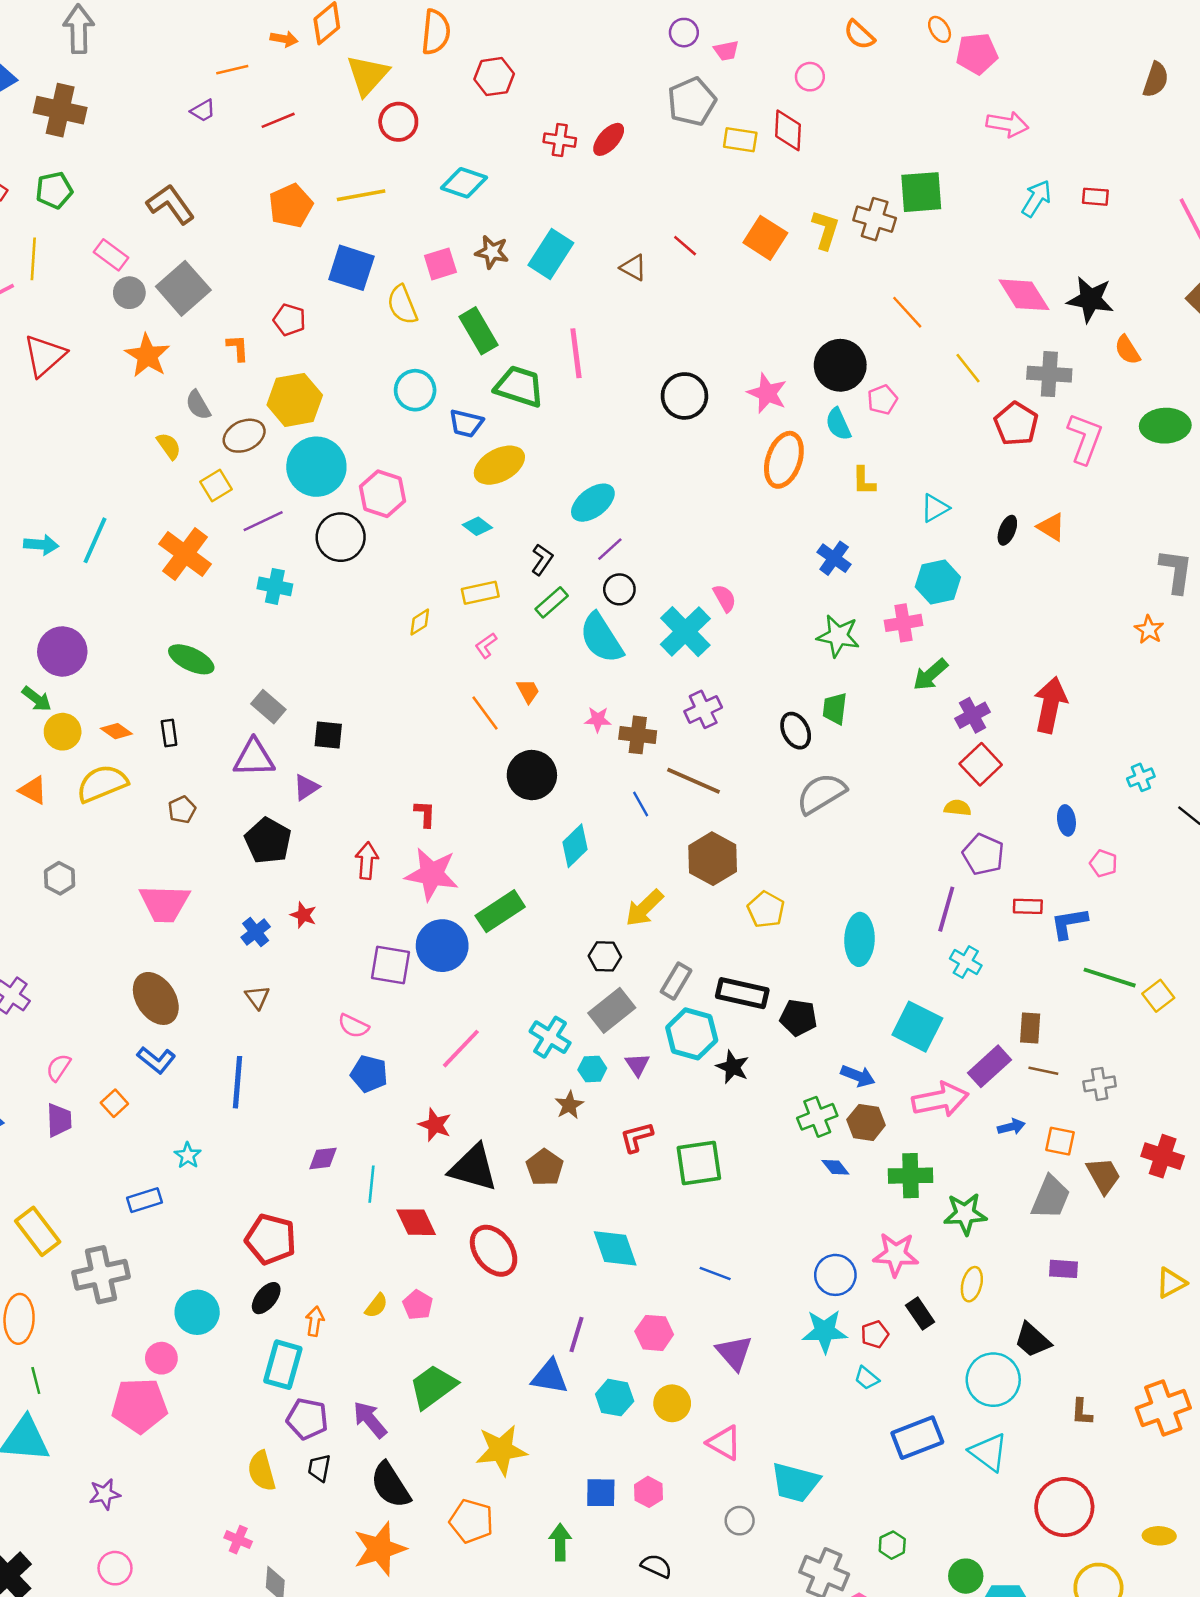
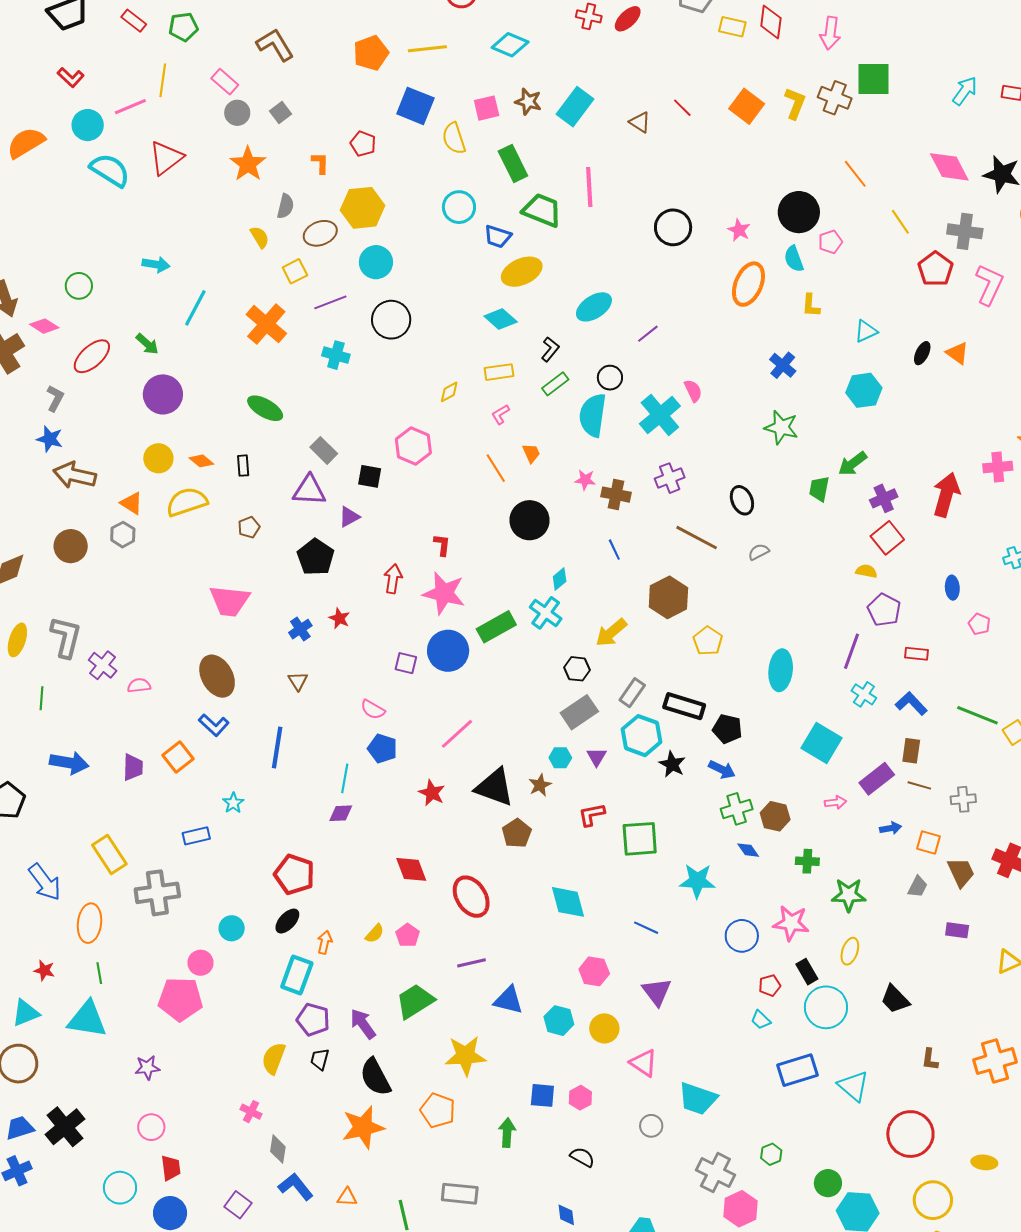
pink arrow: (1007, 124) -> (830, 33), moved, turned 84
gray square: (183, 288) -> (280, 112), size x0.5
pink star: (767, 393) -> (739, 230), size x0.7
gray semicircle: (198, 405) -> (285, 206), turned -140
cyan circle: (316, 467) -> (376, 262), size x0.7
pink hexagon: (383, 494) -> (413, 446), moved
cyan diamond: (477, 526) -> (501, 319), size x1.4
cyan arrow: (41, 545) -> (156, 264), moved
purple line: (610, 549) -> (648, 334), moved
pink cross: (903, 623) -> (998, 467), moved
cyan semicircle: (601, 638) -> (593, 415), turned 36
green arrow: (37, 699) -> (147, 344), moved
green trapezoid: (835, 709) -> (819, 489), moved
brown line: (694, 781) -> (697, 538), moved
gray semicircle: (821, 794) -> (759, 552), size x0.5
cyan diamond: (575, 846) -> (560, 579), size x0.7
gray hexagon: (60, 878) -> (123, 535), moved
blue L-shape: (1069, 923) -> (911, 703), moved, turned 52
purple square: (391, 965) -> (406, 663), size x0.7
cyan cross: (550, 1037) -> (546, 613), moved
pink semicircle: (58, 1067) -> (139, 685), moved, turned 45
blue arrow: (858, 1076) -> (722, 770), moved
pink arrow: (940, 1100) -> (836, 802), size x0.5
orange square: (114, 1103) -> (178, 757), size x1.4
black triangle: (473, 1168) -> (495, 787), moved
green cross: (910, 1176) -> (807, 861), size x0.7
cyan line: (372, 1184) -> (345, 778), moved
gray trapezoid: (1051, 1197) -> (918, 887), size x0.6
purple rectangle: (1063, 1269) -> (957, 930), moved
cyan circle: (197, 1312) -> (232, 928), size x0.7
cyan star: (825, 1331) -> (697, 881), moved
purple line: (576, 1334) -> (471, 963), moved, turned 56
cyan circle: (993, 1380) -> (826, 1007), moved
yellow semicircle: (262, 1471) -> (274, 1058), turned 32

